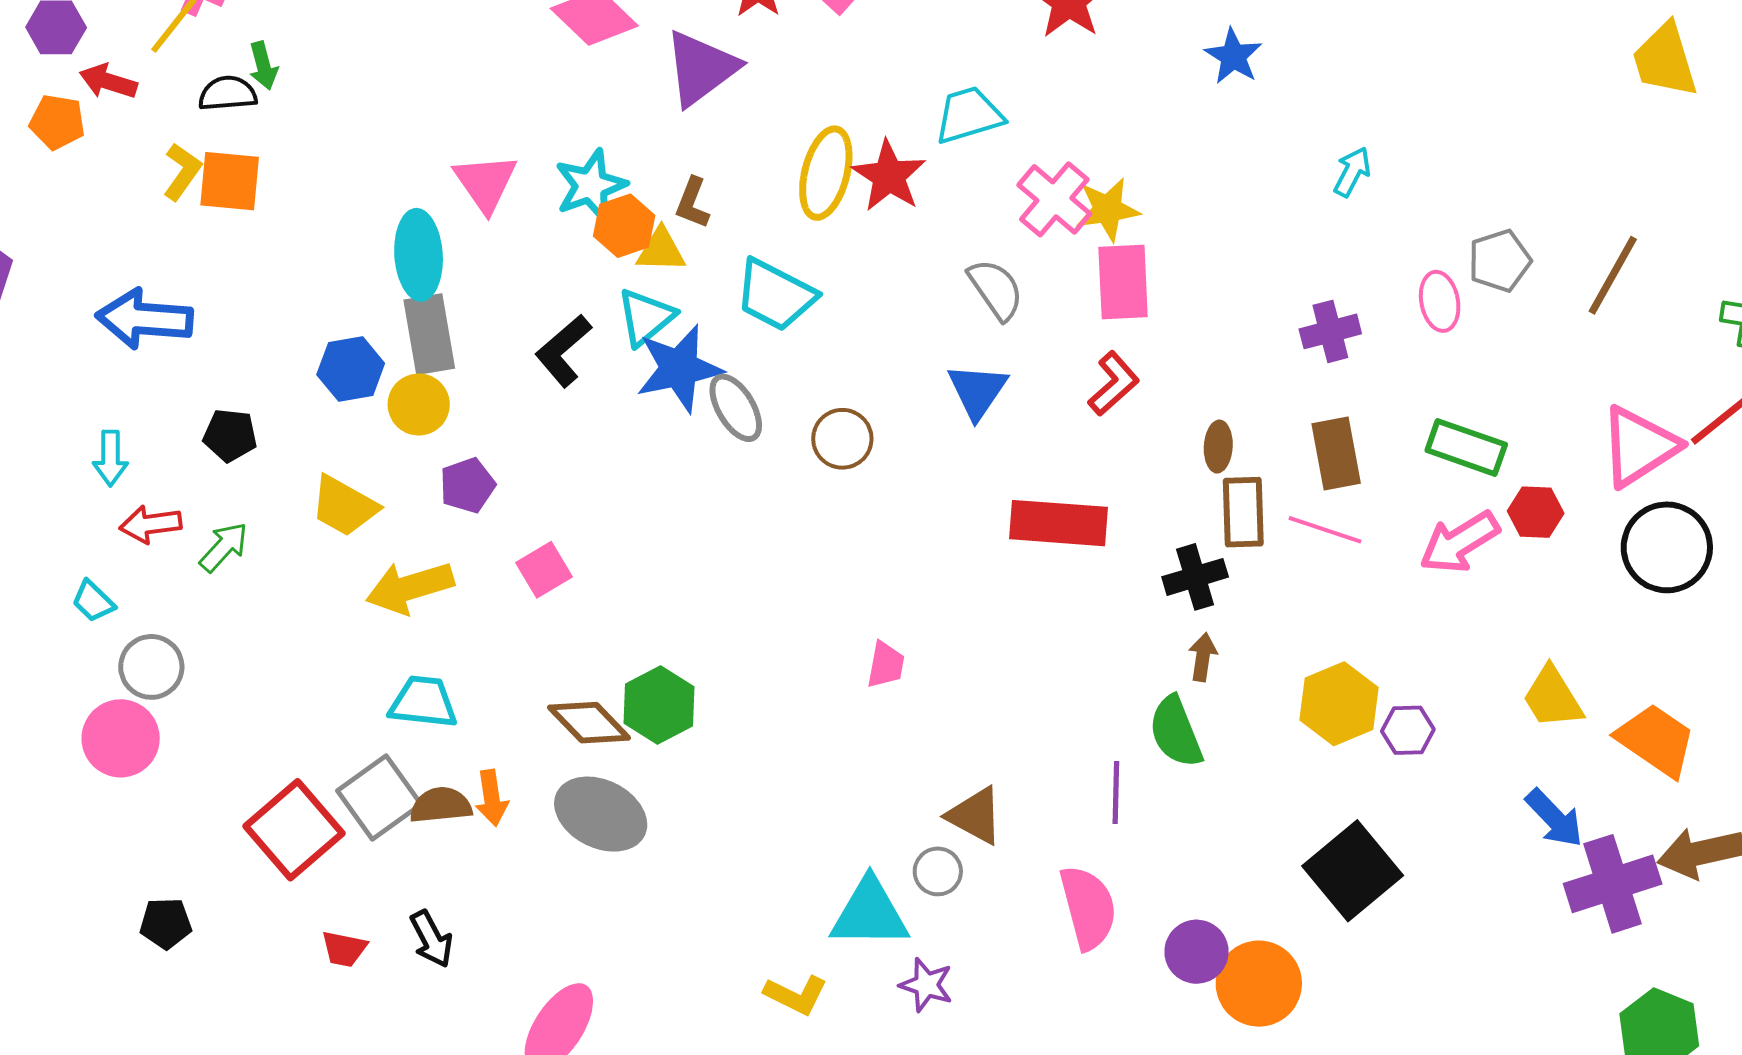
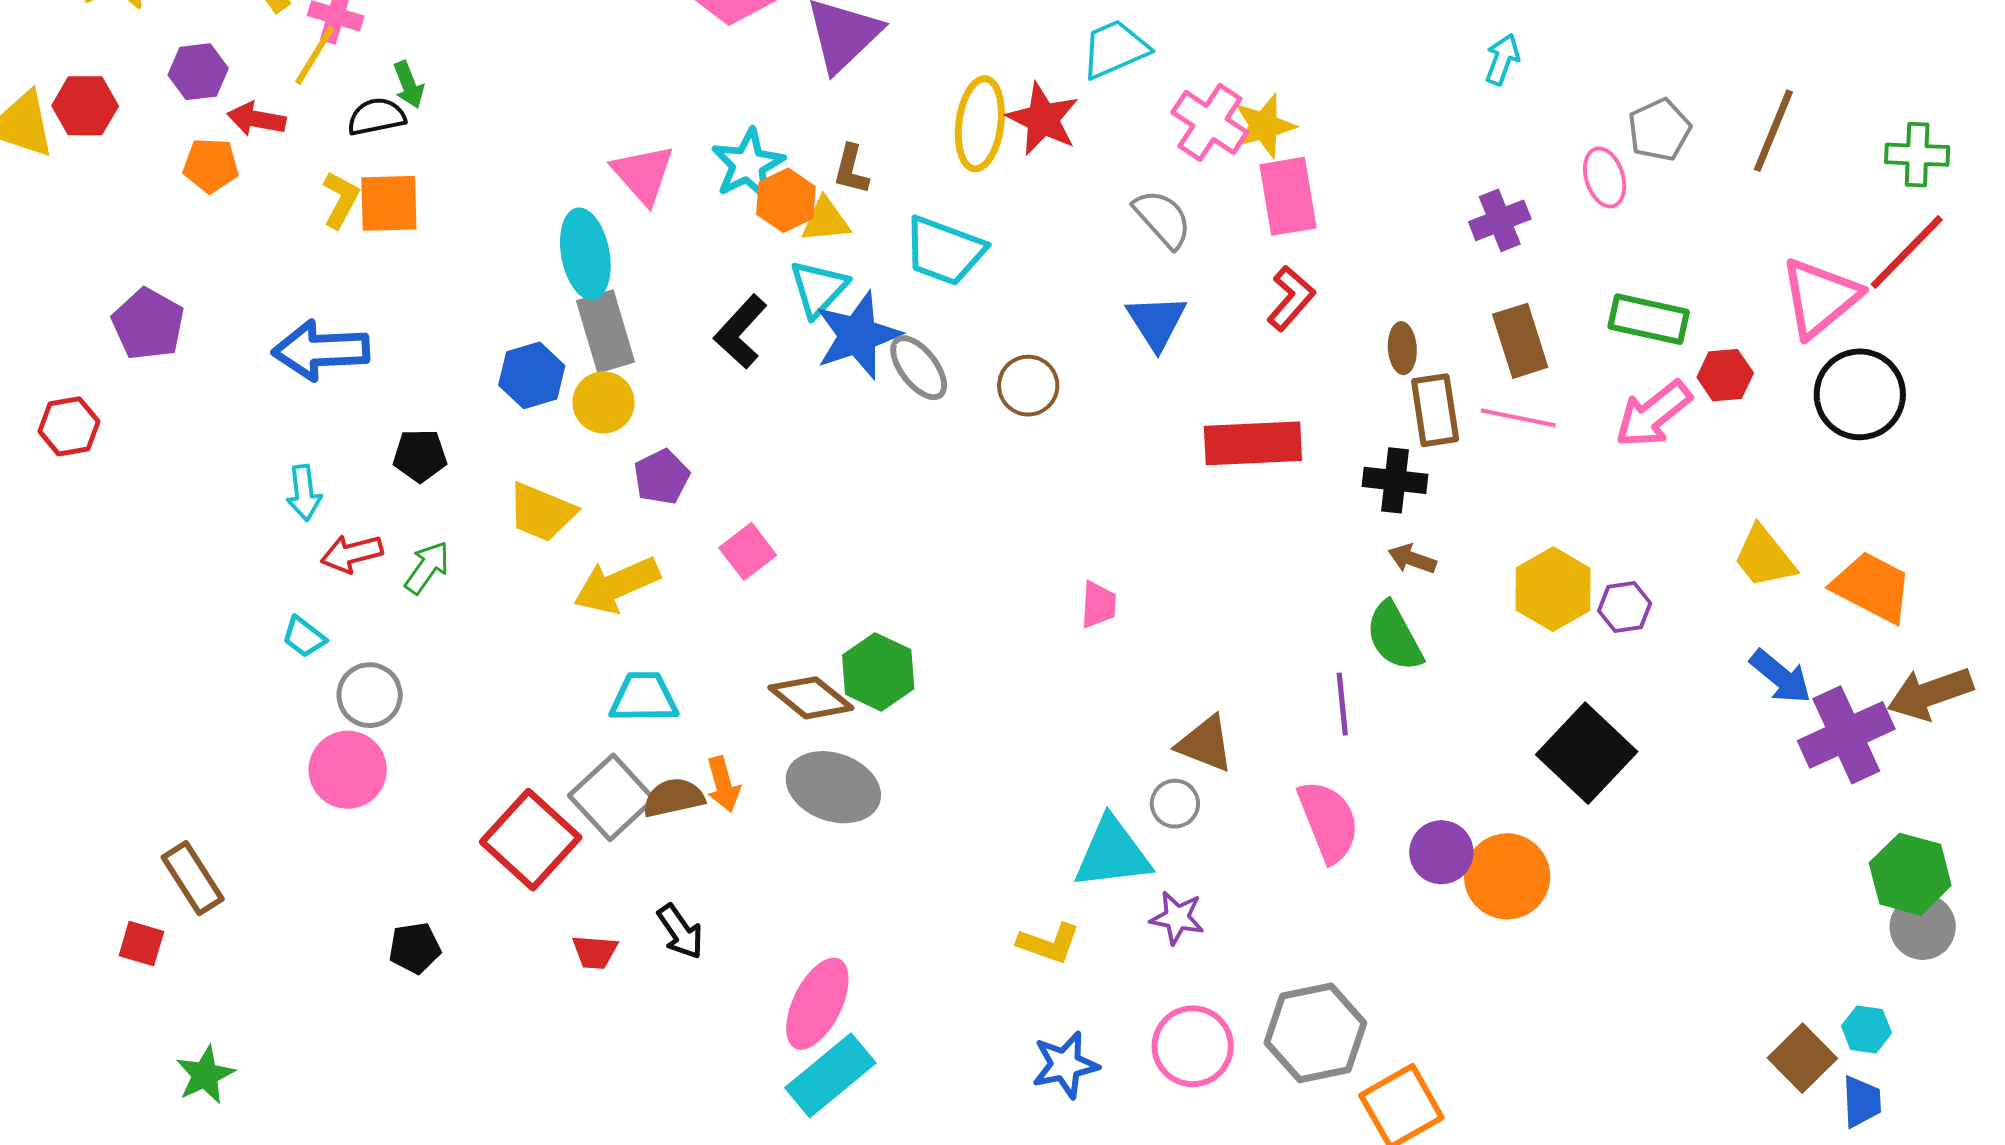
black cross: (1195, 577) -> (1395, 480), turned 30
brown arrow: (1203, 657) -> (1412, 559), turned -72

